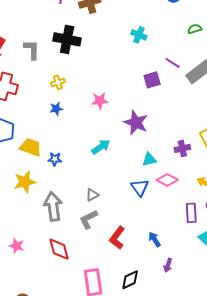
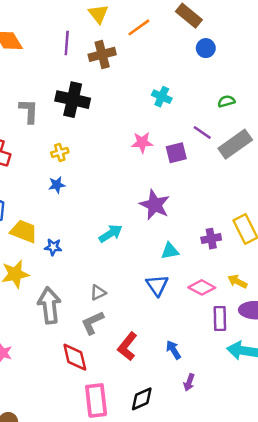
green semicircle: (195, 29) -> (226, 101), moved
pink star: (100, 101) -> (142, 142), moved
pink diamond: (167, 180) -> (202, 287), moved
red diamond: (59, 249) -> (75, 357), moved

